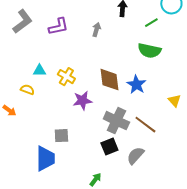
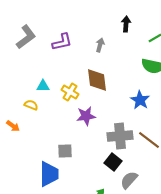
brown diamond: (109, 80) -> (97, 80), moved
gray cross: (116, 121) -> (120, 136), turned -30
black square: (109, 147) -> (113, 162), turned -30
gray semicircle: (135, 156) -> (129, 180), moved

